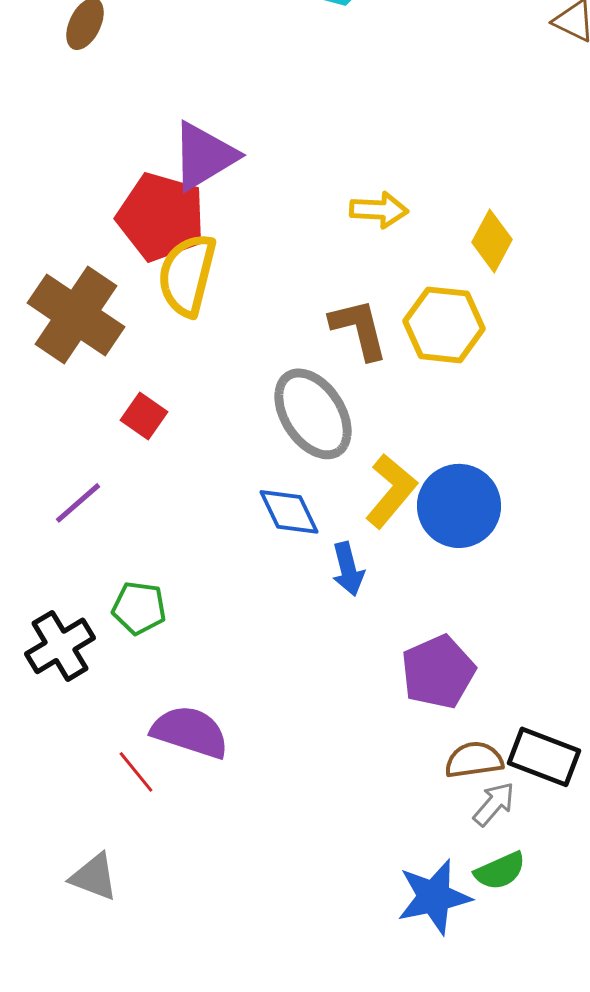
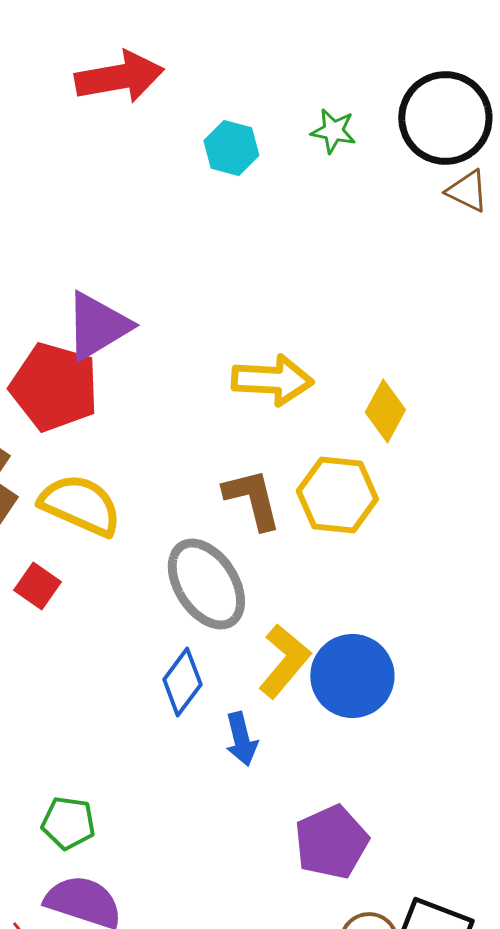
yellow arrow: (379, 210) -> (272, 380), size x1.4
yellow semicircle: (187, 275) -> (80, 505), moved, turned 100
blue diamond: (289, 512) -> (182, 682), turned 62
green pentagon: (139, 608) -> (68, 823), moved

